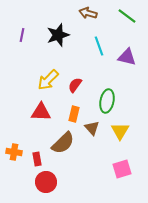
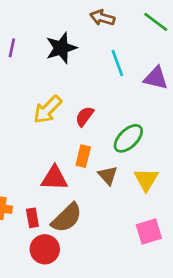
green ellipse: (107, 101) -> (128, 138), turned 35
red triangle: (41, 112) -> (54, 178), moved
brown semicircle: (63, 143) -> (67, 218), moved

